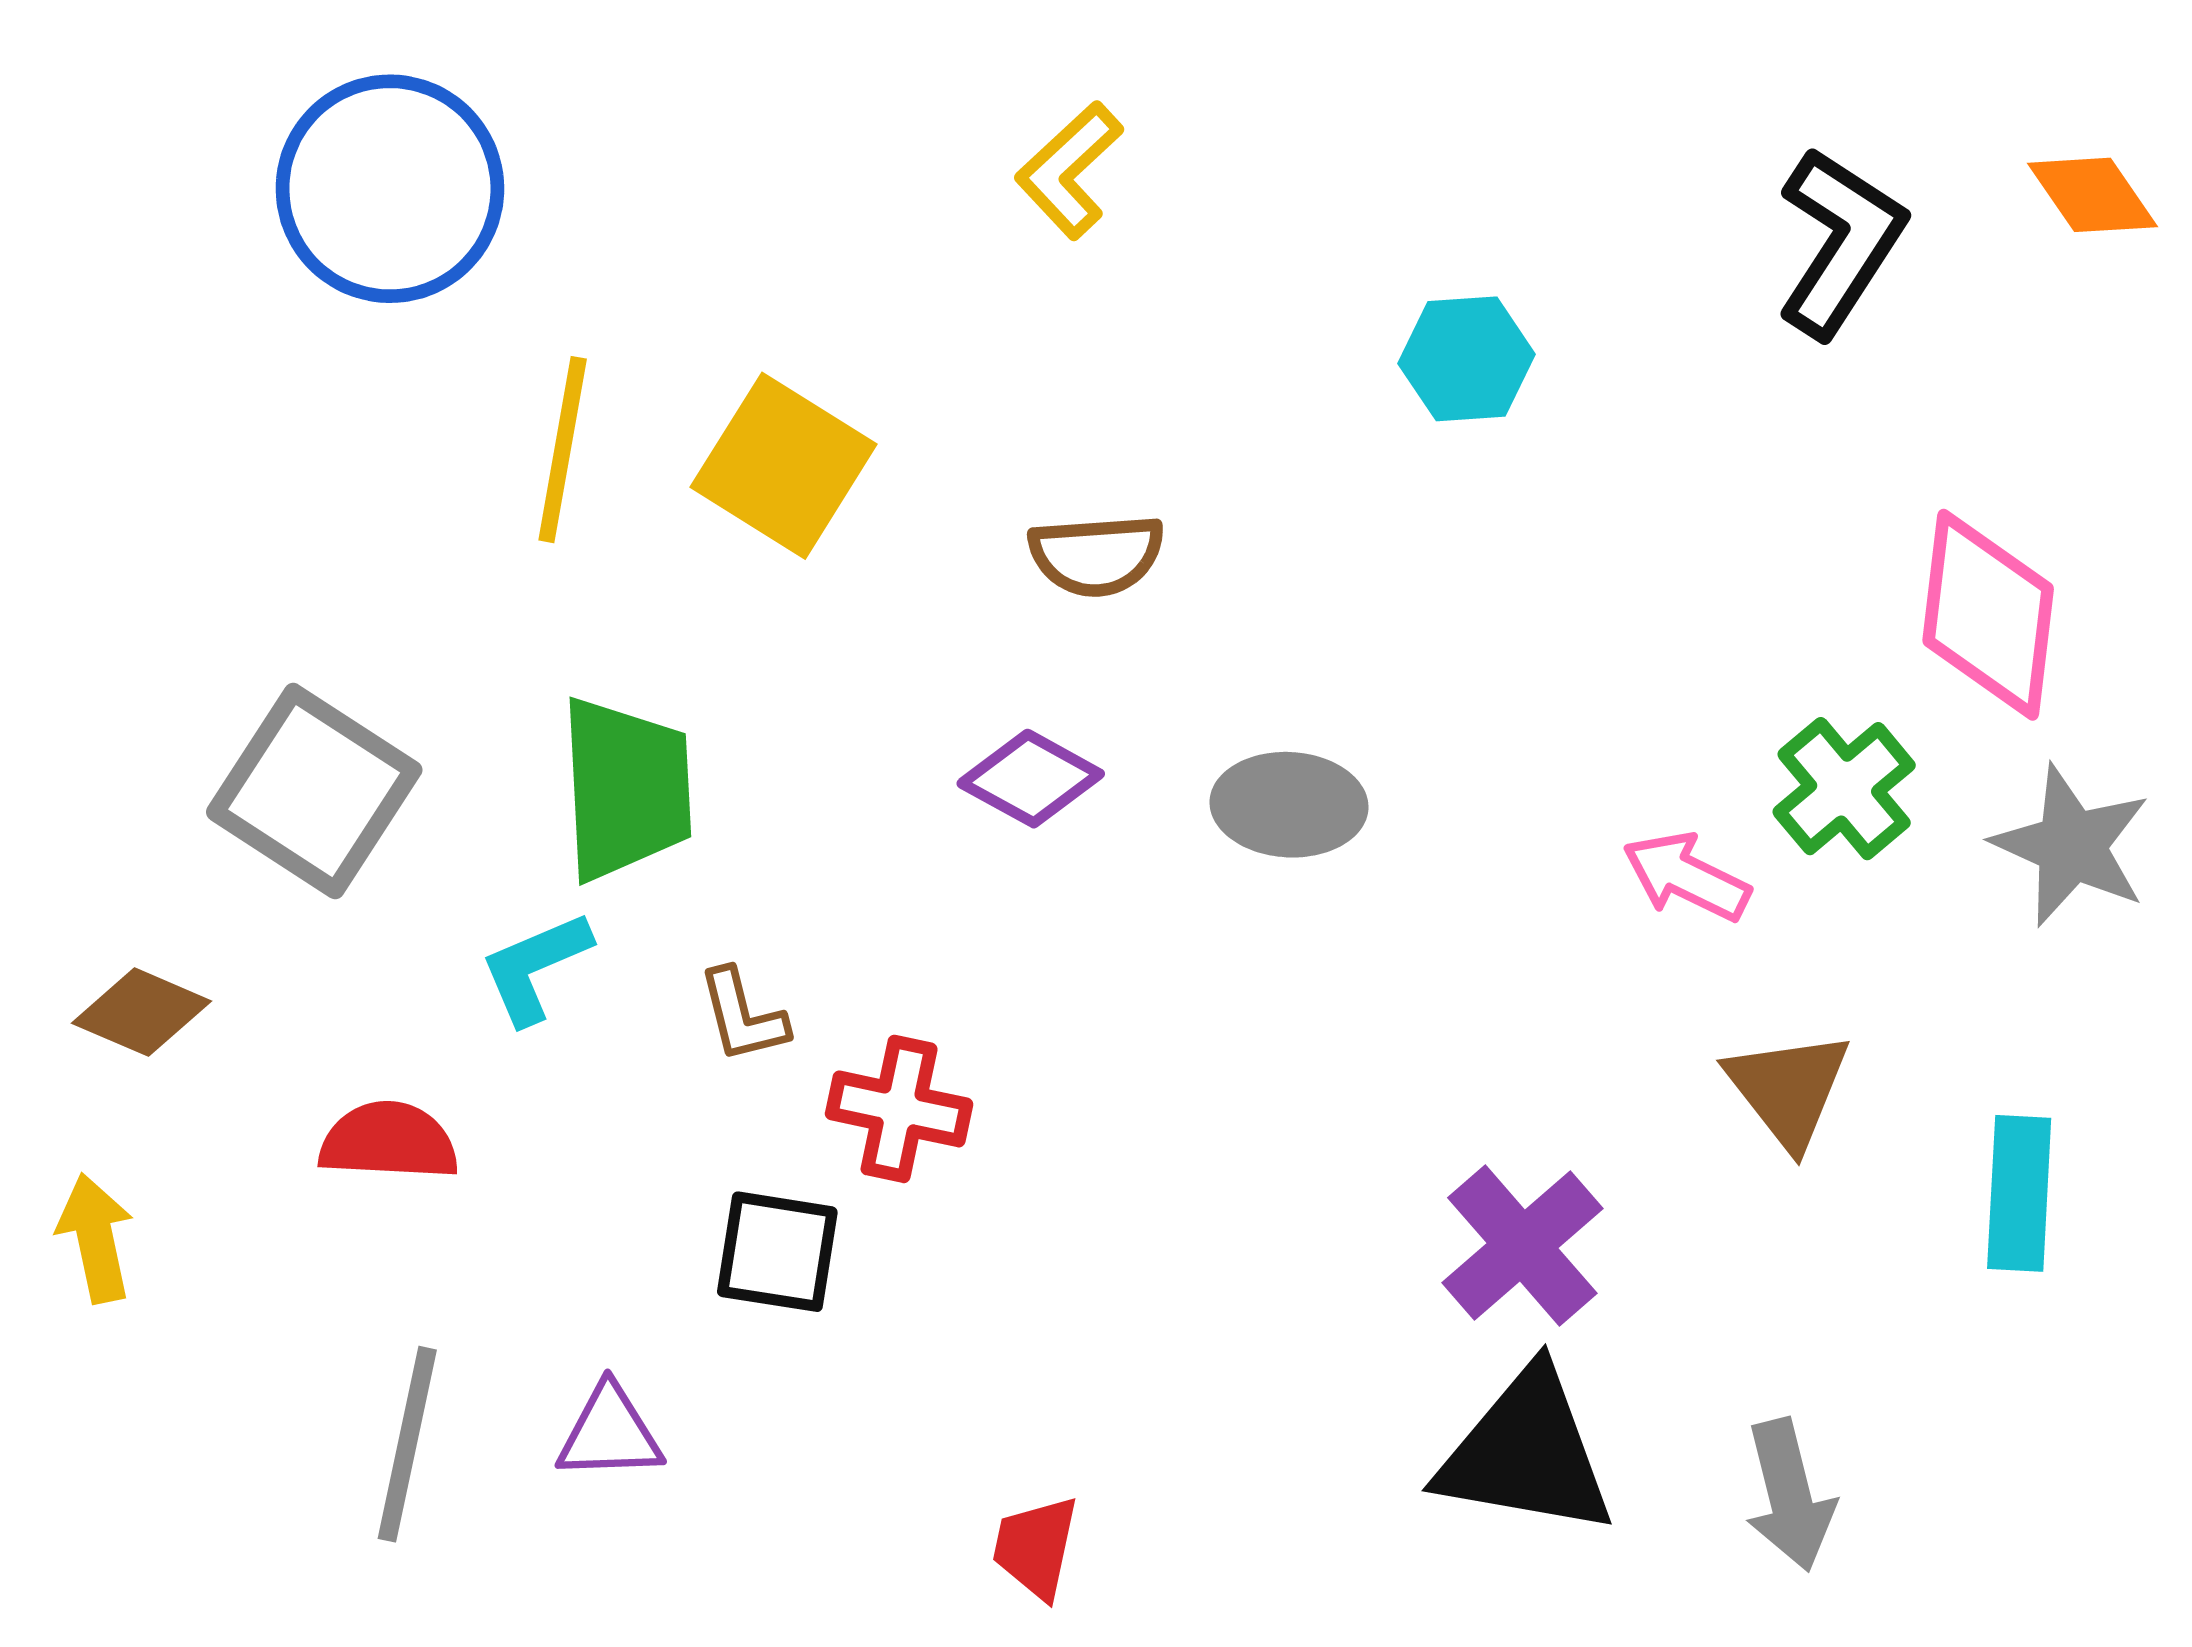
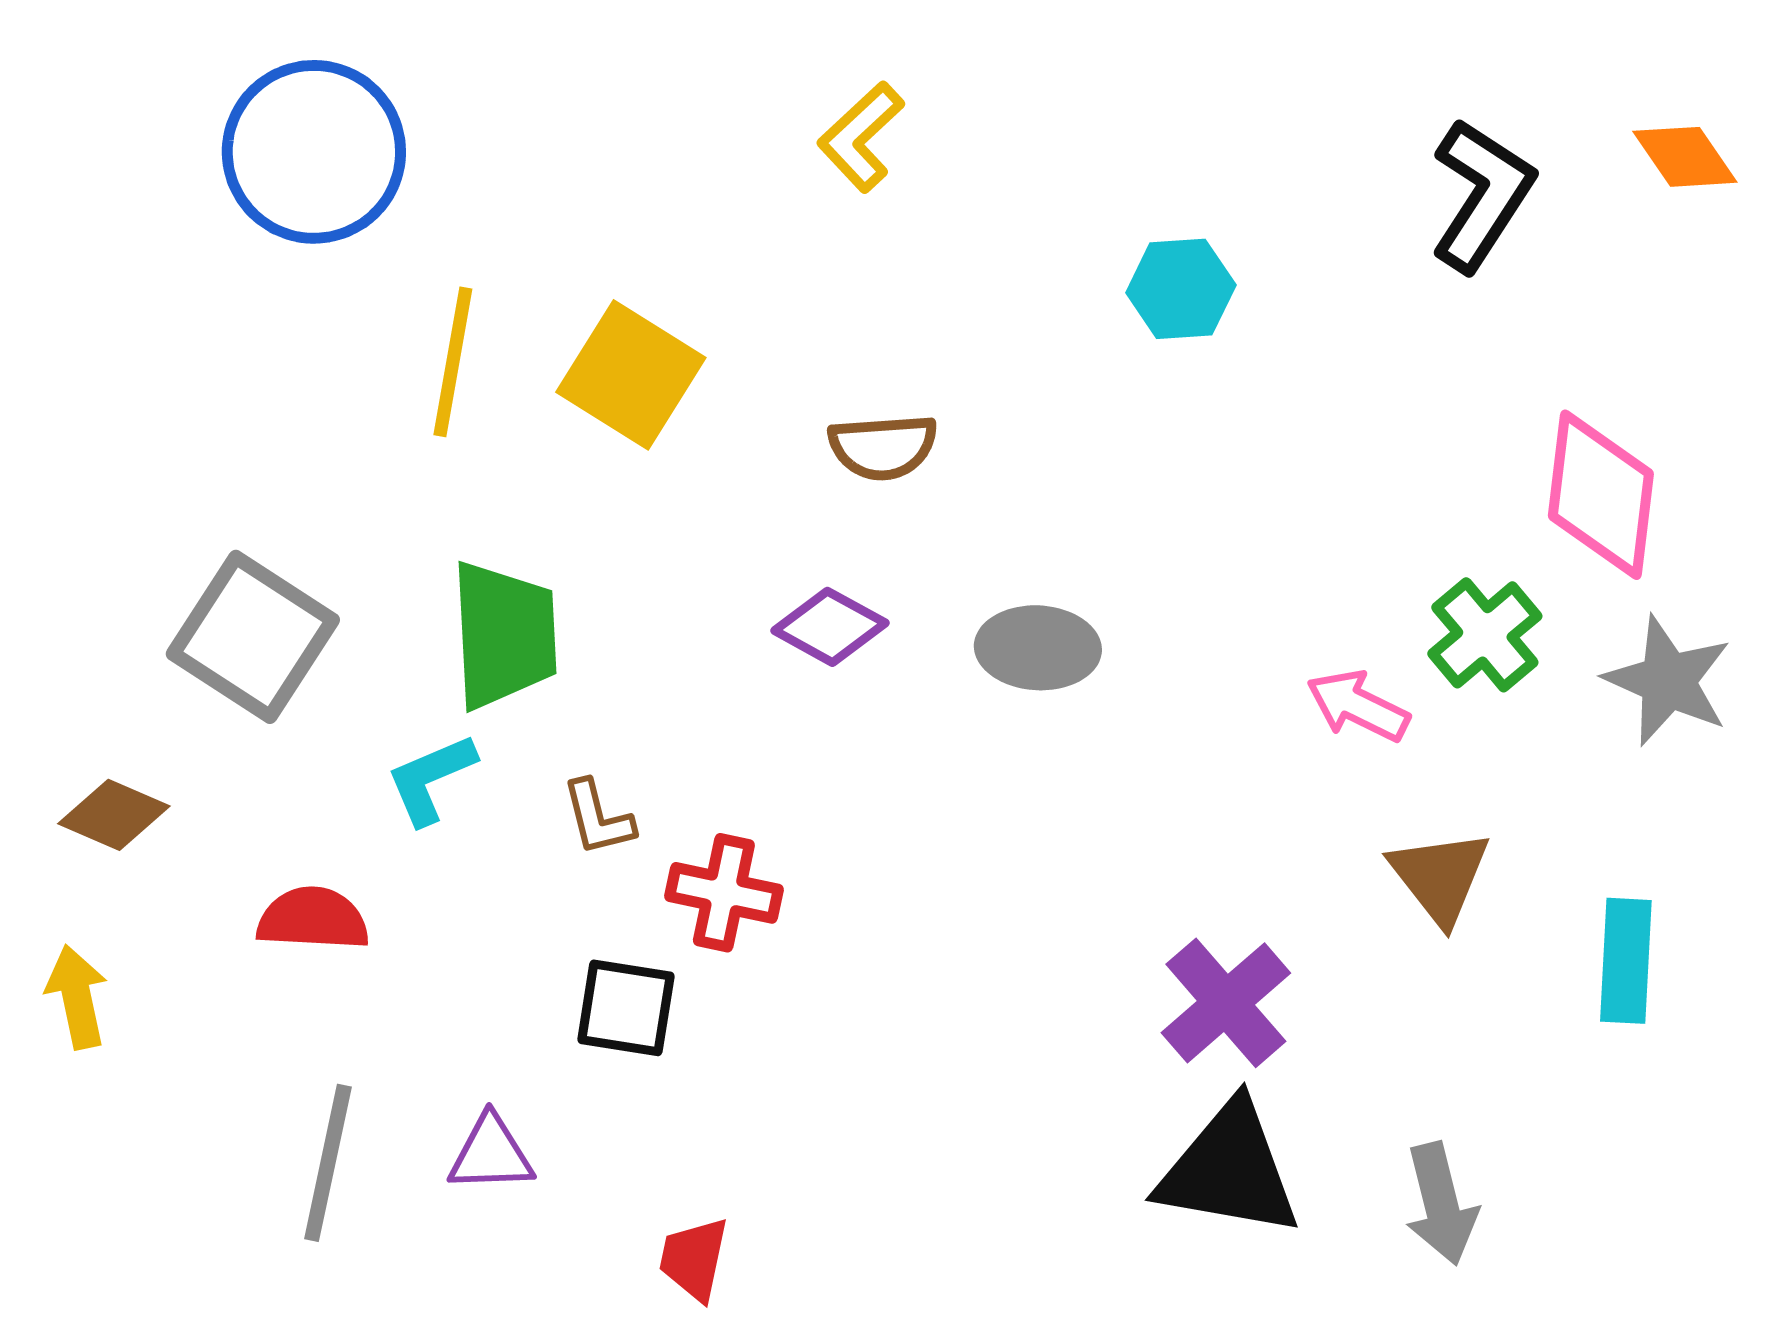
red trapezoid: (1036, 1547) -> (694, 1259), moved

